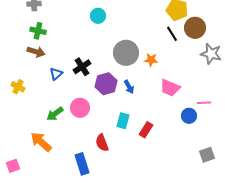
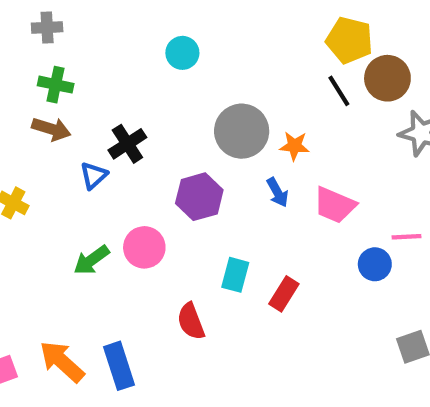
black cross: (82, 67) -> (127, 144), moved
blue arrow: (129, 87) -> (278, 192), moved
orange arrow: (41, 142) -> (62, 362), moved
blue rectangle: (82, 164) -> (119, 366), moved

